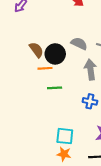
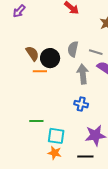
gray semicircle: (79, 44) -> (73, 49), turned -105
green line: (55, 88) -> (36, 121), moved

